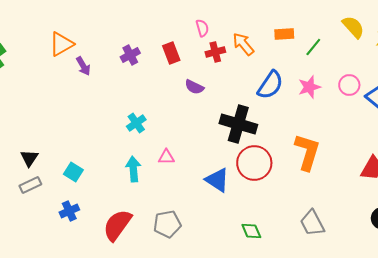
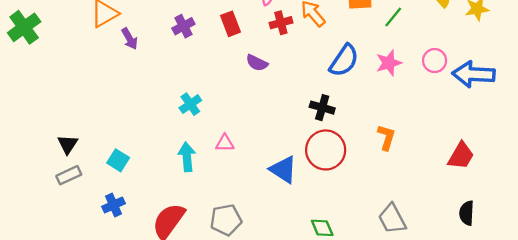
black cross: (238, 124) -> (322, 108), moved, size x0.6
orange L-shape: (307, 152) -> (386, 137), size x0.6

